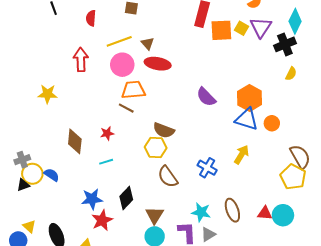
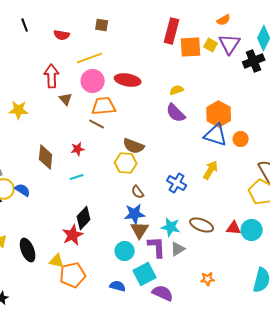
red semicircle: (91, 18) -> (62, 35), turned -84
brown triangle: (148, 43) -> (66, 99), moved
yellow semicircle: (291, 74) -> (177, 90), moved, turned -136
brown semicircle: (168, 177) -> (138, 192), size x0.6
black diamond: (126, 198) -> (84, 218), moved
blue star: (92, 199) -> (135, 214), moved
brown ellipse: (232, 210) -> (202, 225), turned -50
brown triangle: (155, 215) -> (140, 230), moved

